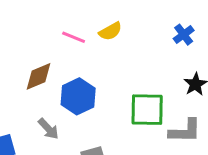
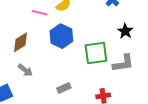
blue hexagon: (78, 96) -> (61, 36), moved
gray arrow: (48, 129) -> (25, 70), moved

